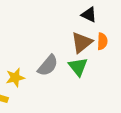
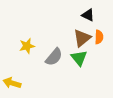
yellow star: (15, 78) -> (27, 46), moved

